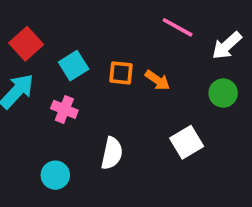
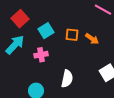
pink cross: (64, 109) -> (41, 55), turned -32

